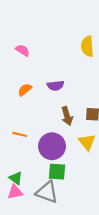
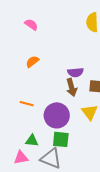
purple semicircle: (56, 86) -> (75, 72), moved
green triangle: (16, 178) -> (32, 141), moved, turned -32

